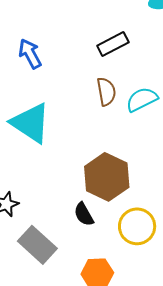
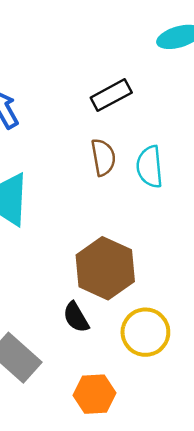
cyan semicircle: (142, 99) -> (150, 167), turned -68

